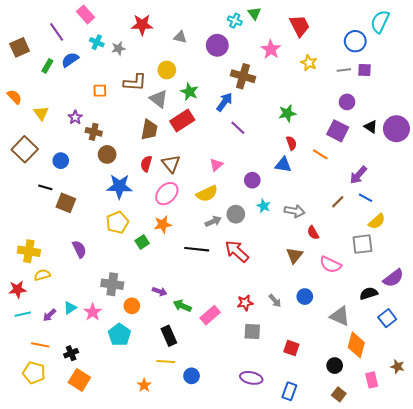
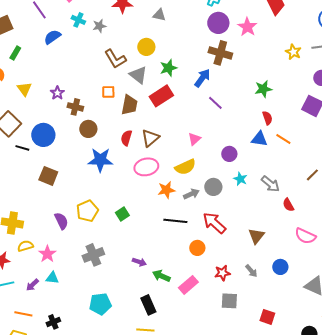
purple circle: (217, 45) -> (218, 23), moved
yellow star: (309, 63) -> (293, 52), moved
green rectangle: (47, 66) -> (15, 53), moved
brown L-shape: (135, 82) -> (115, 59), turned 55
orange square: (100, 91) -> (108, 92), moved
green star: (189, 92) -> (168, 68), turned 30
orange line: (320, 154) -> (283, 139), moved
blue circle: (61, 161) -> (43, 135), size x1.5
brown triangle: (171, 164) -> (150, 138), turned 30
black line: (45, 187) -> (22, 148), moved
pink ellipse: (167, 194) -> (146, 167), turned 35
gray arrow: (294, 211) -> (270, 184), turned 30
yellow pentagon: (117, 222) -> (87, 211), moved
orange star: (163, 224) -> (166, 190), moved
brown triangle: (294, 255) -> (256, 236), moved
gray cross: (112, 284) -> (93, 255), turned -30
orange circle: (132, 306) -> (197, 248), moved
cyan triangle: (70, 308) -> (52, 278), turned 40
pink star: (93, 312) -> (47, 254), moved
cyan pentagon: (119, 335) -> (100, 304), turned 30

